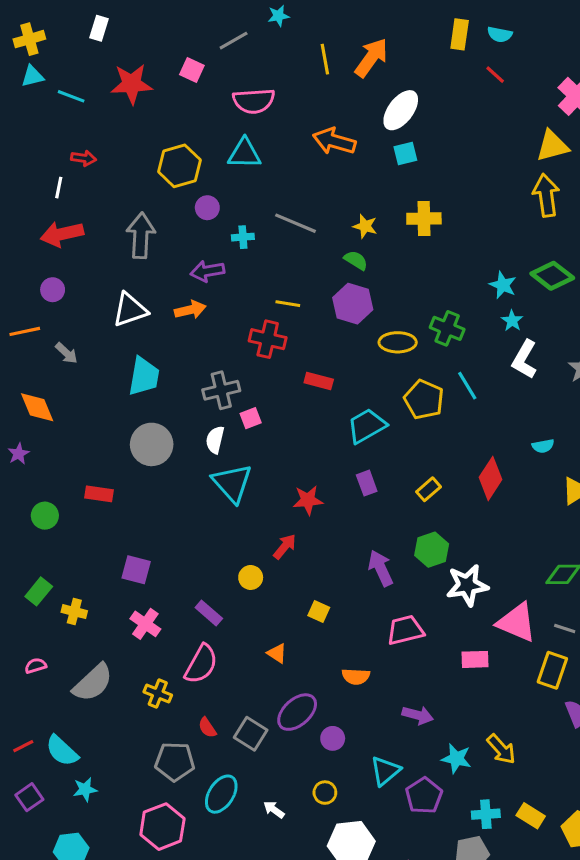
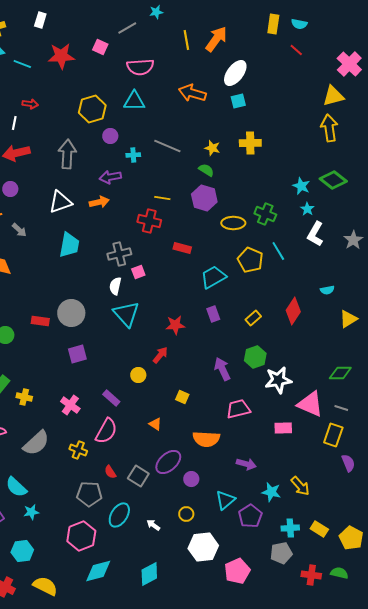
gray circle: (152, 444) -> (71, 313), moved
purple square: (136, 570) -> (77, 354), moved, turned -30
orange semicircle: (356, 676) -> (206, 439), size x1.5

